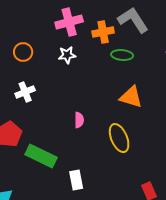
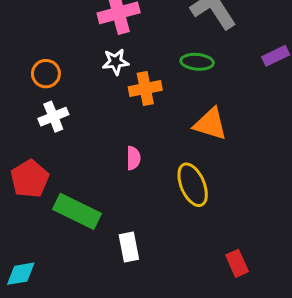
orange cross: (103, 32) -> (145, 88), moved
orange circle: (23, 52) -> (46, 74), moved

